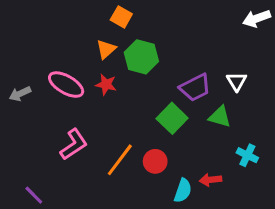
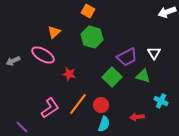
orange square: (121, 17) -> (88, 11), moved
orange triangle: (106, 49) -> (54, 32), moved
red star: (106, 85) -> (69, 74), moved
pink L-shape: (74, 144) -> (50, 108), moved
cyan semicircle: (183, 191) -> (104, 124), moved

